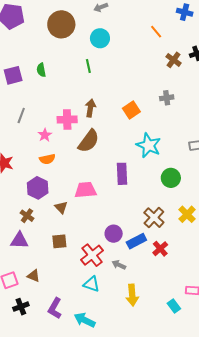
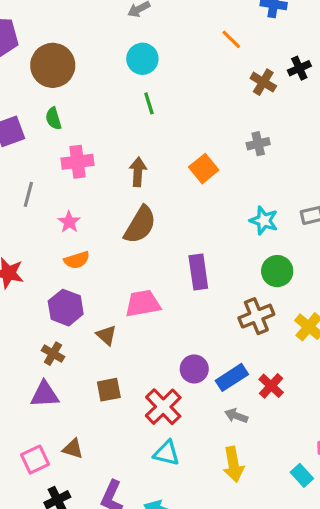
brown circle: (61, 24) -> (53, 65), moved
green line: (88, 66) -> (149, 103), moved
pink cross: (67, 120) -> (78, 162), moved
cyan star: (149, 145) -> (264, 221), moved, size x0.7
brown cross: (154, 218) -> (256, 316), moved, turned 30
gray arrow: (119, 265) -> (236, 416), moved

